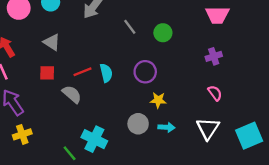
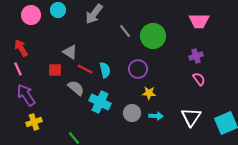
green circle: (163, 33) -> (153, 36), size x1.6
gray triangle: (52, 42) -> (70, 52), moved
red line: (83, 72) -> (85, 69), turned 49
pink semicircle: (215, 93) -> (199, 79), moved
cyan cross: (94, 139) -> (100, 102), moved

